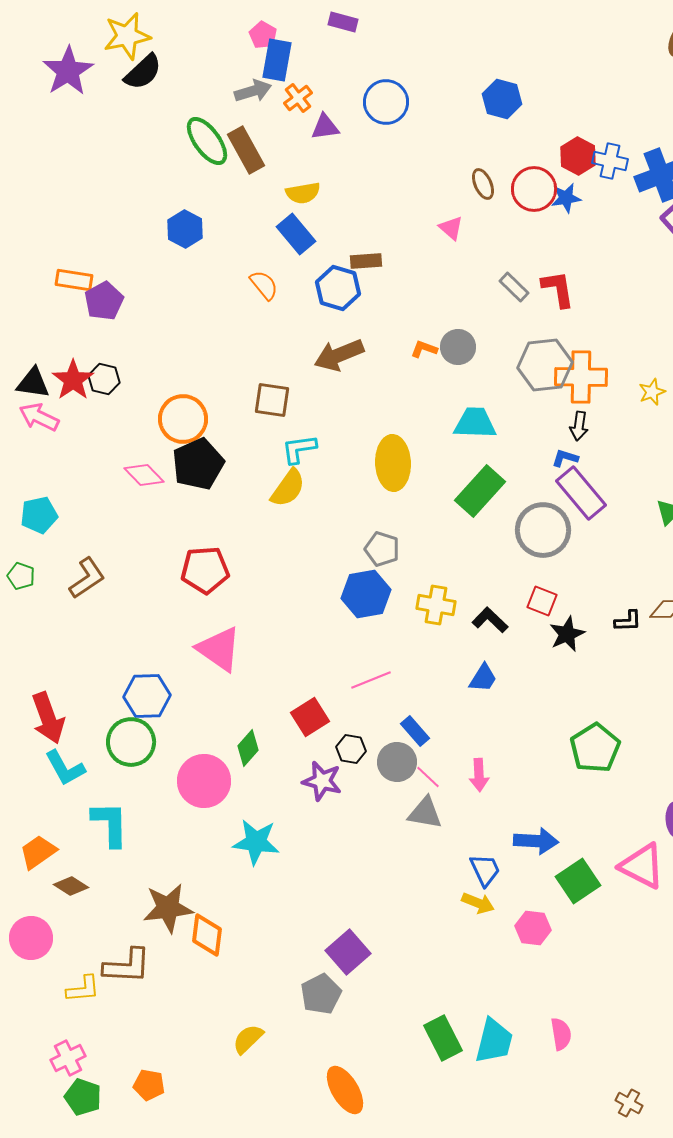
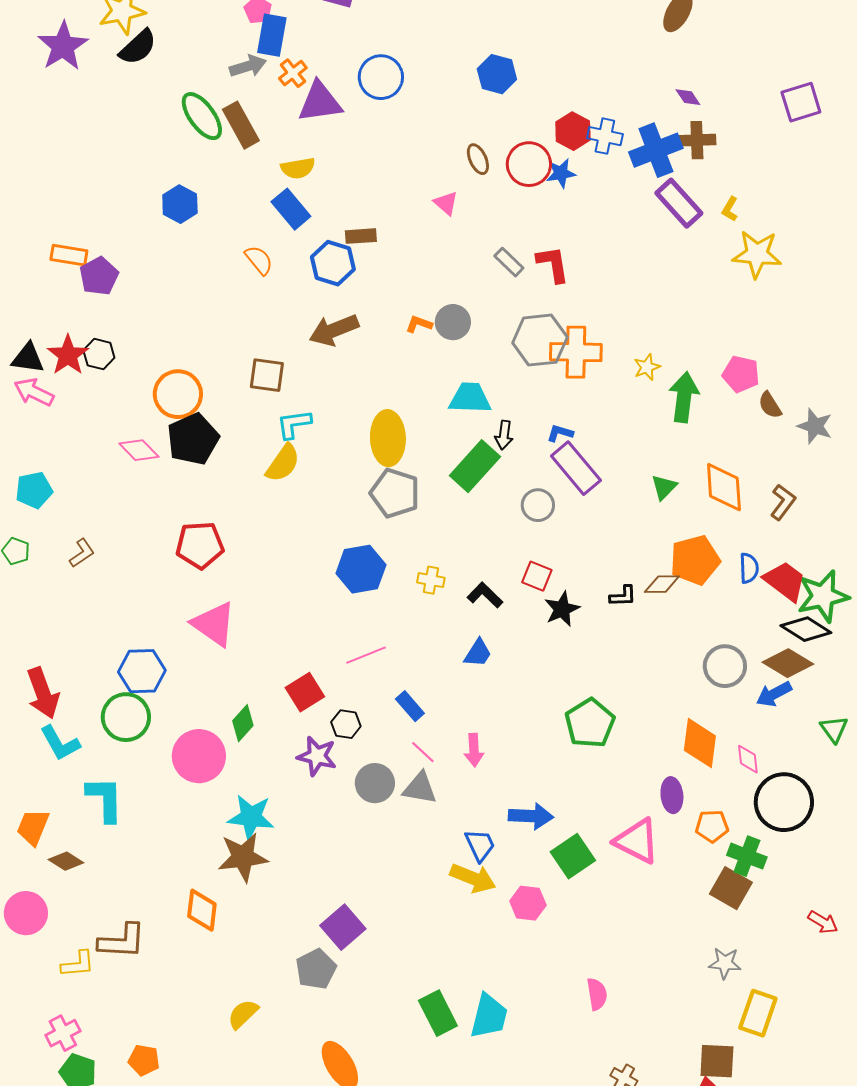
purple triangle: (325, 127) -> (320, 102), size x1.6
black arrow: (579, 426) -> (504, 435), moved
gray circle: (543, 530) -> (538, 505), size x0.6
gray pentagon: (382, 549) -> (395, 493), moved, size x1.4
brown L-shape: (87, 578) -> (82, 553), size x0.7
yellow cross: (436, 605) -> (431, 580), size x0.7
gray circle: (397, 762) -> (375, 783), moved
orange trapezoid: (38, 852) -> (33, 827), turned -33
yellow arrow: (478, 903) -> (473, 878), size x1.4
brown star: (168, 908) -> (243, 857), moved
pink semicircle: (561, 1034) -> (597, 994), moved

